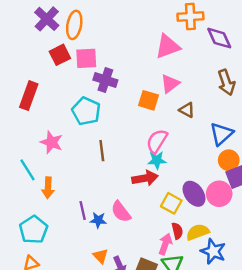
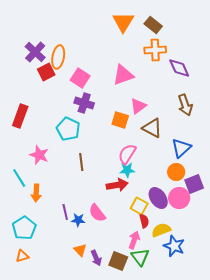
pink triangle: (168, 46) -> (123, 75), moved
red square: (60, 55) -> (46, 72), moved
pink square: (86, 58) -> (80, 78), moved, turned 36
brown triangle: (187, 110) -> (152, 128), size x1.5
orange circle: (229, 160) -> (176, 172), moved
red semicircle: (177, 231) -> (144, 221), moved

